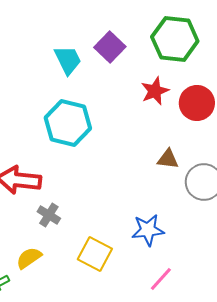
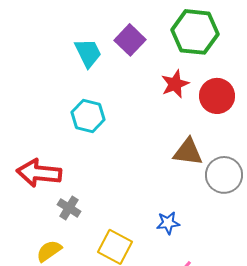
cyan hexagon: (68, 123) -> (88, 116), size x0.7
brown triangle: (168, 159) -> (188, 152), size x1.4
blue star: (148, 230) -> (168, 223), size x0.7

